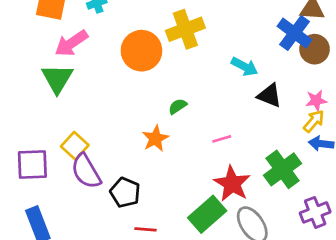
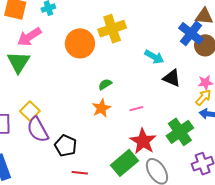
orange star: (155, 139) -> (101, 108), moved

